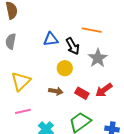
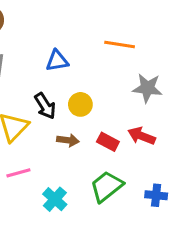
black arrow: (73, 46) -> (45, 106), moved
gray star: (98, 58) -> (147, 88), moved, turned -30
red arrow: (104, 90) -> (142, 136), turned 60

